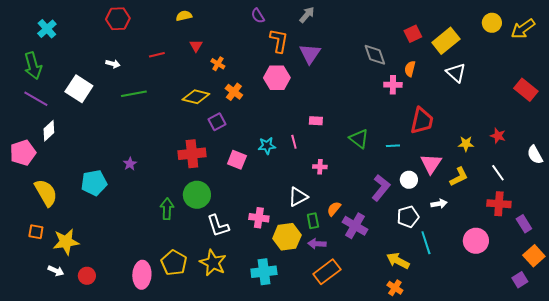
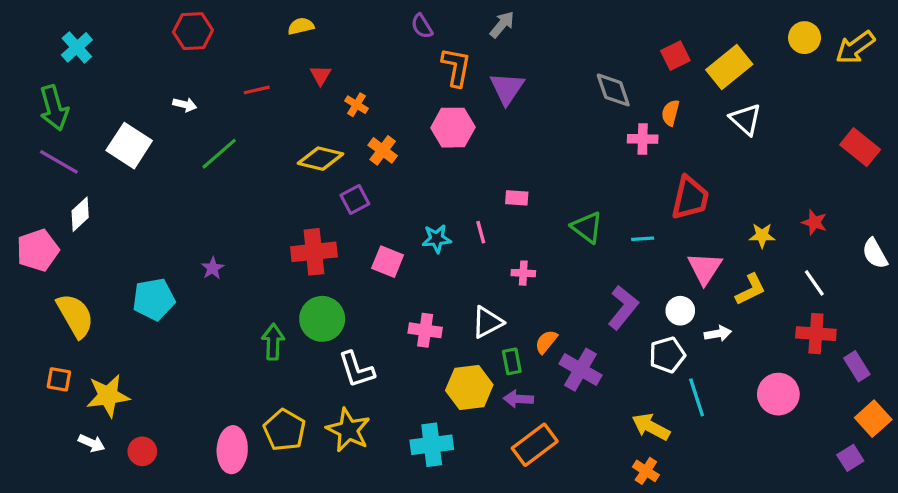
green line: (134, 94) -> (219, 154), turned -30
white circle: (409, 180) -> (680, 311), moved
pink cross: (259, 218) -> (425, 330), moved

